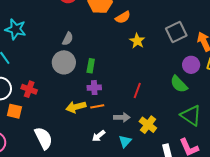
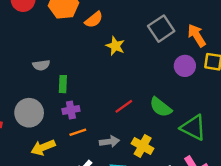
gray semicircle: (68, 39) -> (41, 65), moved, turned 64
gray circle: (64, 62) -> (29, 113), moved
green semicircle: (179, 84) -> (161, 107), moved
red line: (137, 91) -> (124, 106), turned 42
yellow arrow: (76, 107) -> (43, 147), moved

